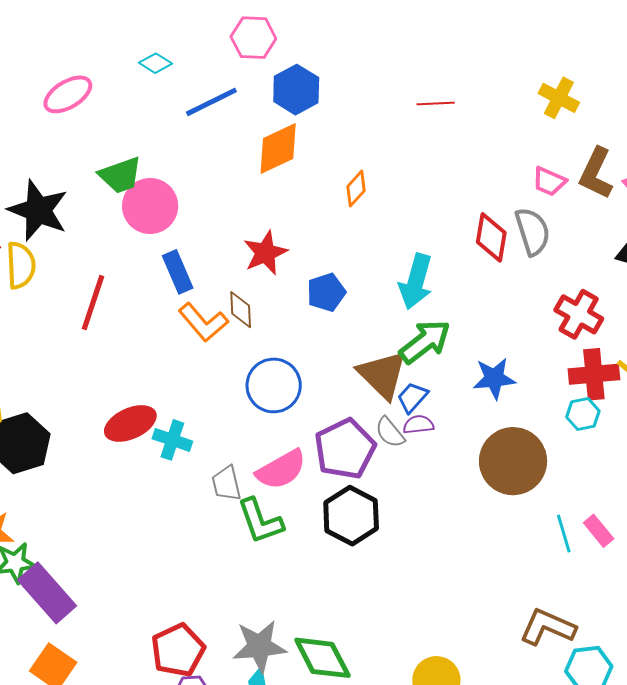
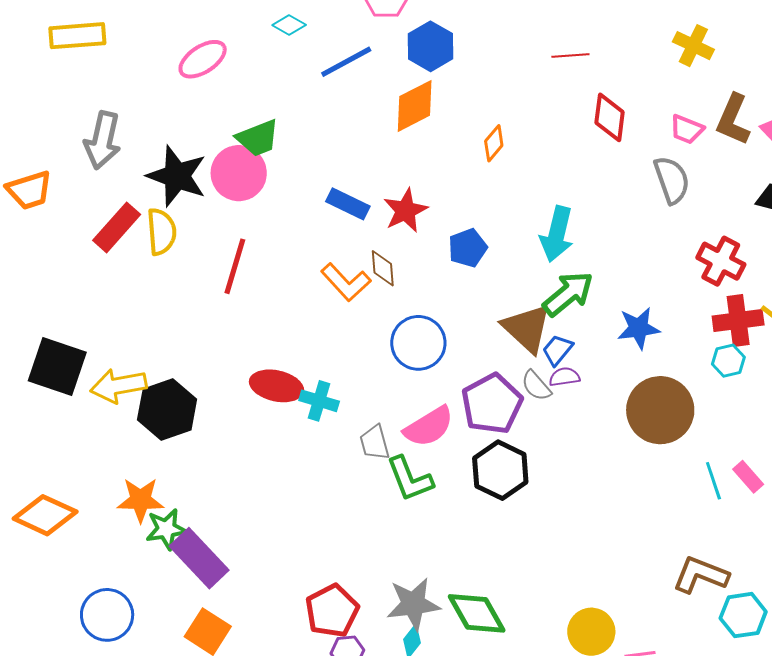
pink circle: (150, 206) -> (239, 173), moved
red diamond: (491, 237) -> (610, 117), moved
blue rectangle: (178, 272) -> (348, 204), moved, turned -39
red ellipse: (130, 423) -> (276, 386), turned 39

